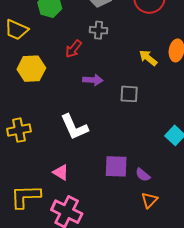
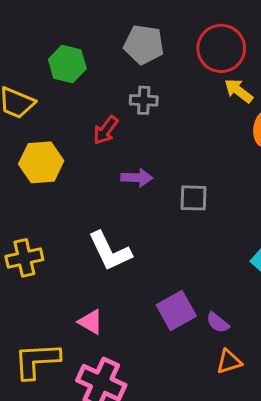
yellow arrow: (148, 58) -> (239, 91), moved
purple square: (116, 166) -> (176, 310), turned -30
orange triangle: (149, 200) -> (229, 362), turned 30

